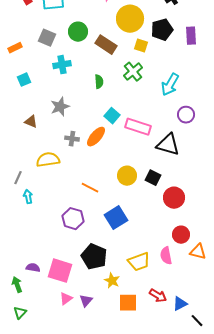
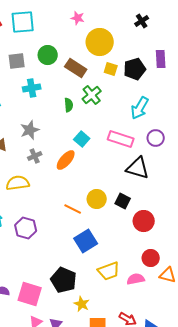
black pentagon: (162, 30) -> (135, 69), moved
gray square: (47, 38) -> (17, 61), turned -30
green cross: (133, 72) -> (92, 95), moved
pink rectangle: (138, 127) -> (121, 139), moved
gray cross: (72, 139) -> (35, 156), moved, turned -32
orange line: (90, 188) -> (73, 209), moved
purple hexagon: (73, 219) -> (26, 228), moved
pink semicircle: (166, 256) -> (136, 279), turned 90
yellow trapezoid: (139, 262) -> (109, 271), moved

